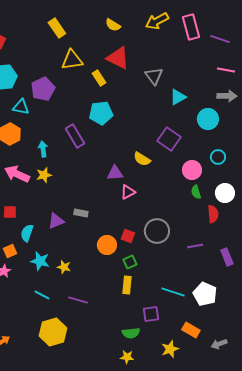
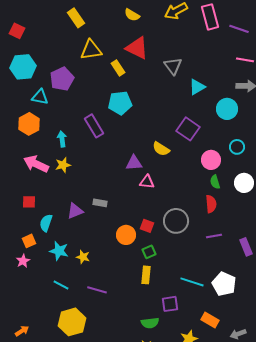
pink triangle: (128, 192) -> (147, 182), turned 35
red semicircle: (213, 214) -> (211, 204), moved

